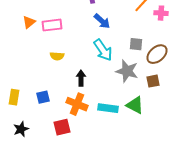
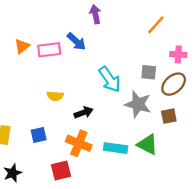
pink cross: (161, 13) -> (178, 54), moved
blue arrow: (102, 21) -> (76, 41), moved
yellow semicircle: (57, 56) -> (55, 96), moved
black arrow: (81, 78) -> (84, 113), turned 70

